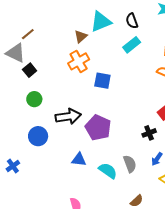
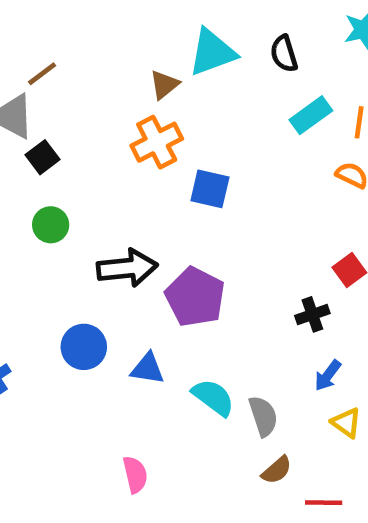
cyan rectangle: (132, 45) -> (311, 115), moved
blue circle: (38, 136) -> (84, 347), moved
gray semicircle: (130, 164) -> (263, 416), moved

